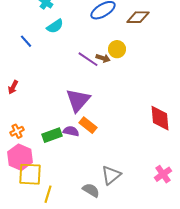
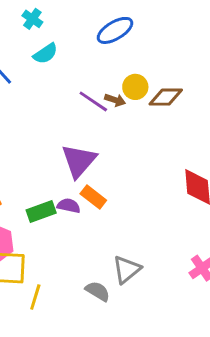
brown diamond: (138, 17) -> (166, 97), moved

